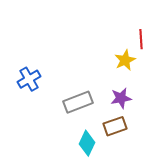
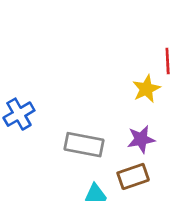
gray rectangle: (78, 102) -> (84, 145), turned 32

